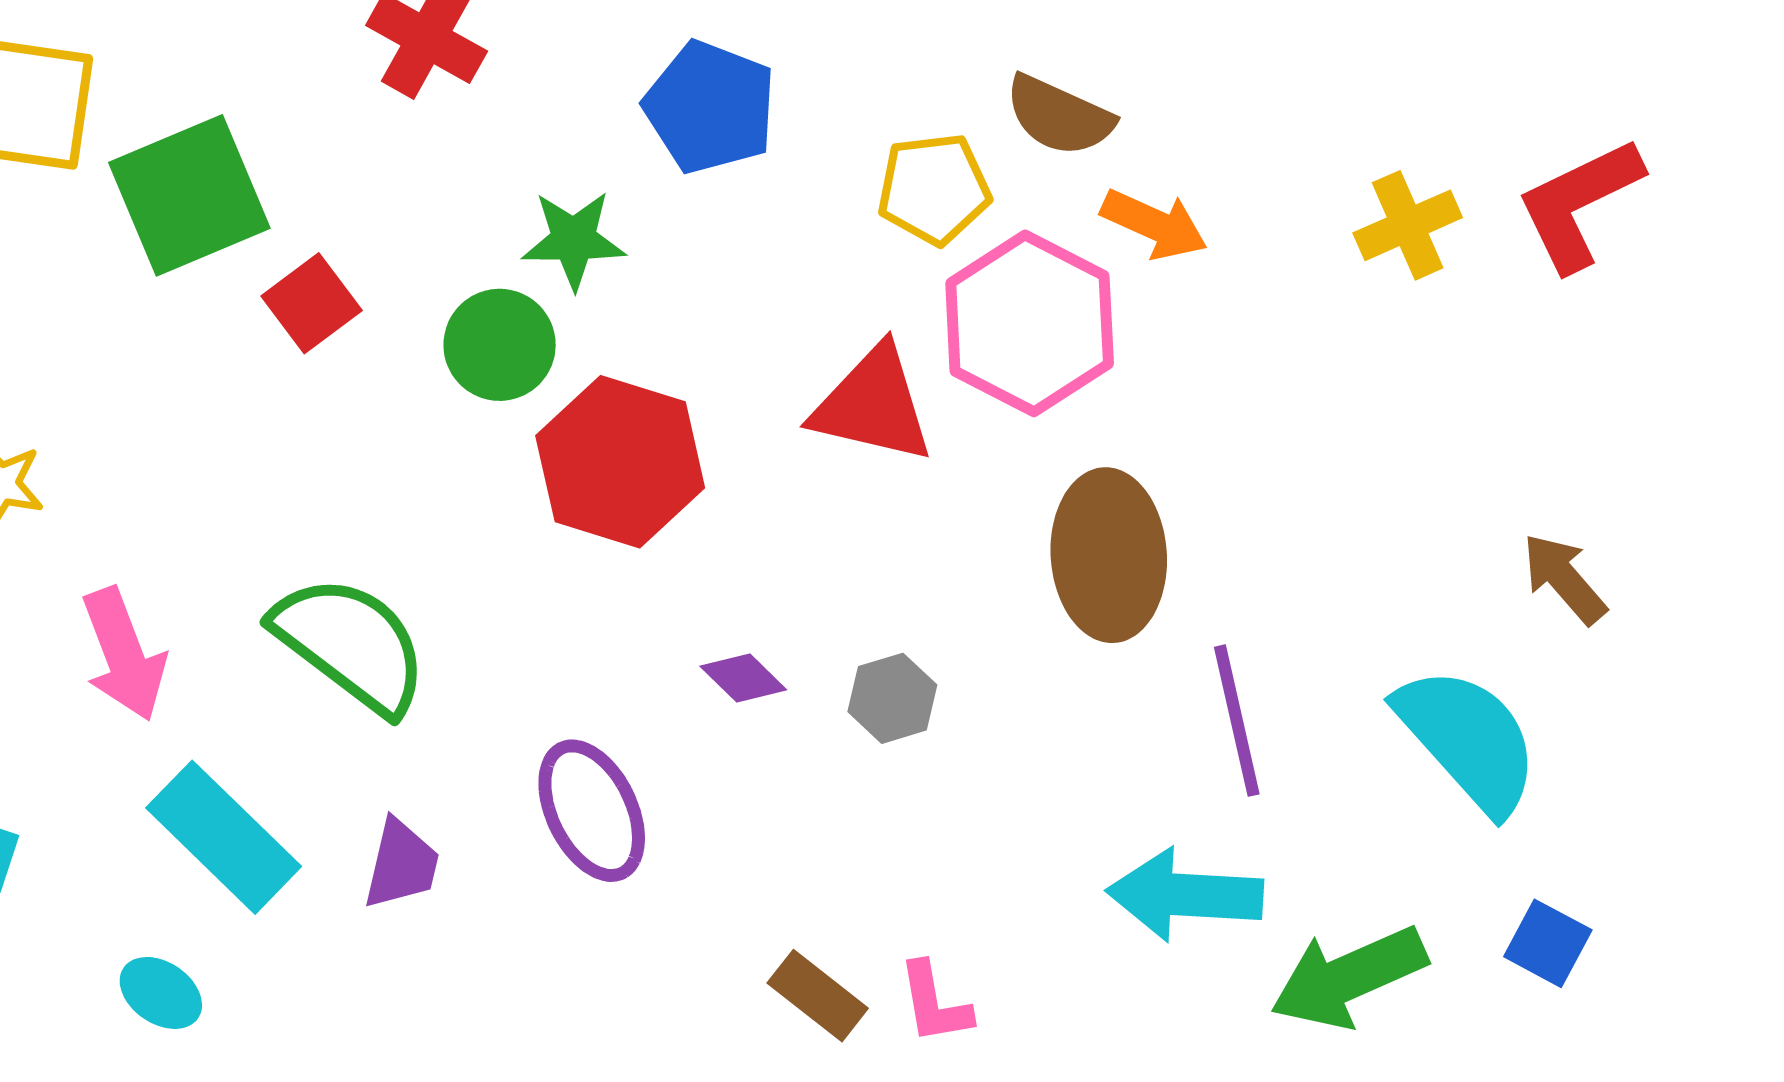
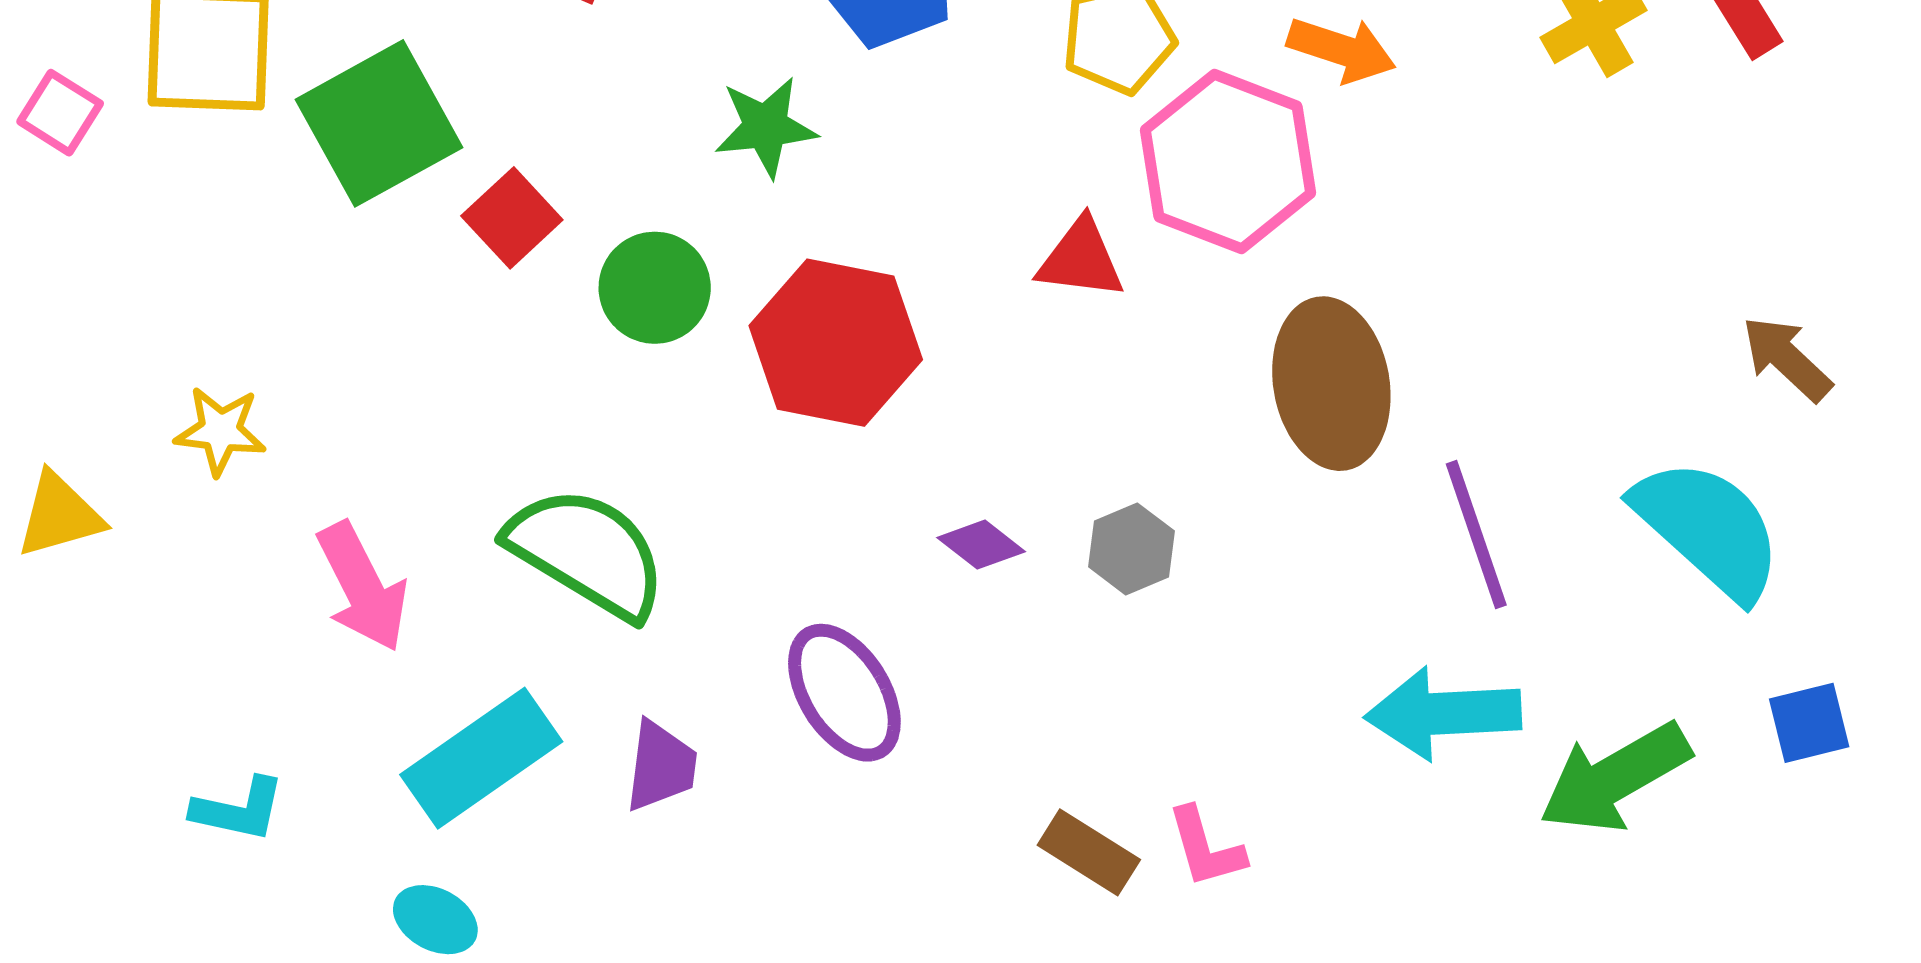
green circle: (500, 345) -> (655, 288), moved
red triangle: (873, 405) -> (1081, 259), size x0.7
cyan rectangle: (224, 837) -> (481, 758), turned -73
blue square: (1548, 943) -> (1809, 723), turned -36

